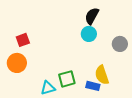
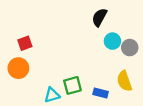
cyan circle: (89, 34) -> (112, 41), moved
yellow semicircle: (102, 75) -> (124, 81), moved

